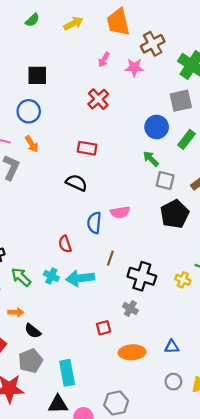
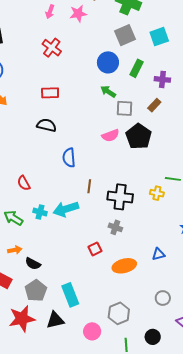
pink semicircle: (120, 212) -> (110, 135), moved
red semicircle: (65, 244) -> (24, 183), moved
gray circle: (173, 382) -> (163, 298), moved
black triangle: (58, 404) -> (55, 320), moved

